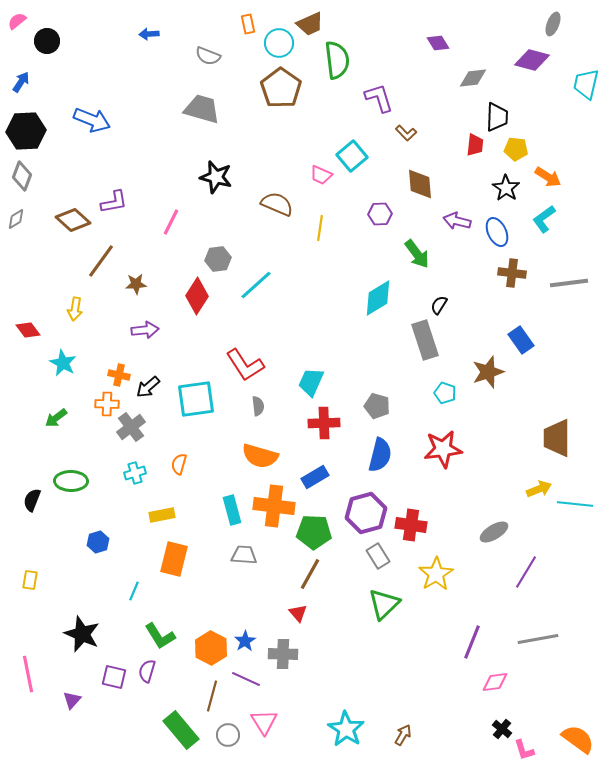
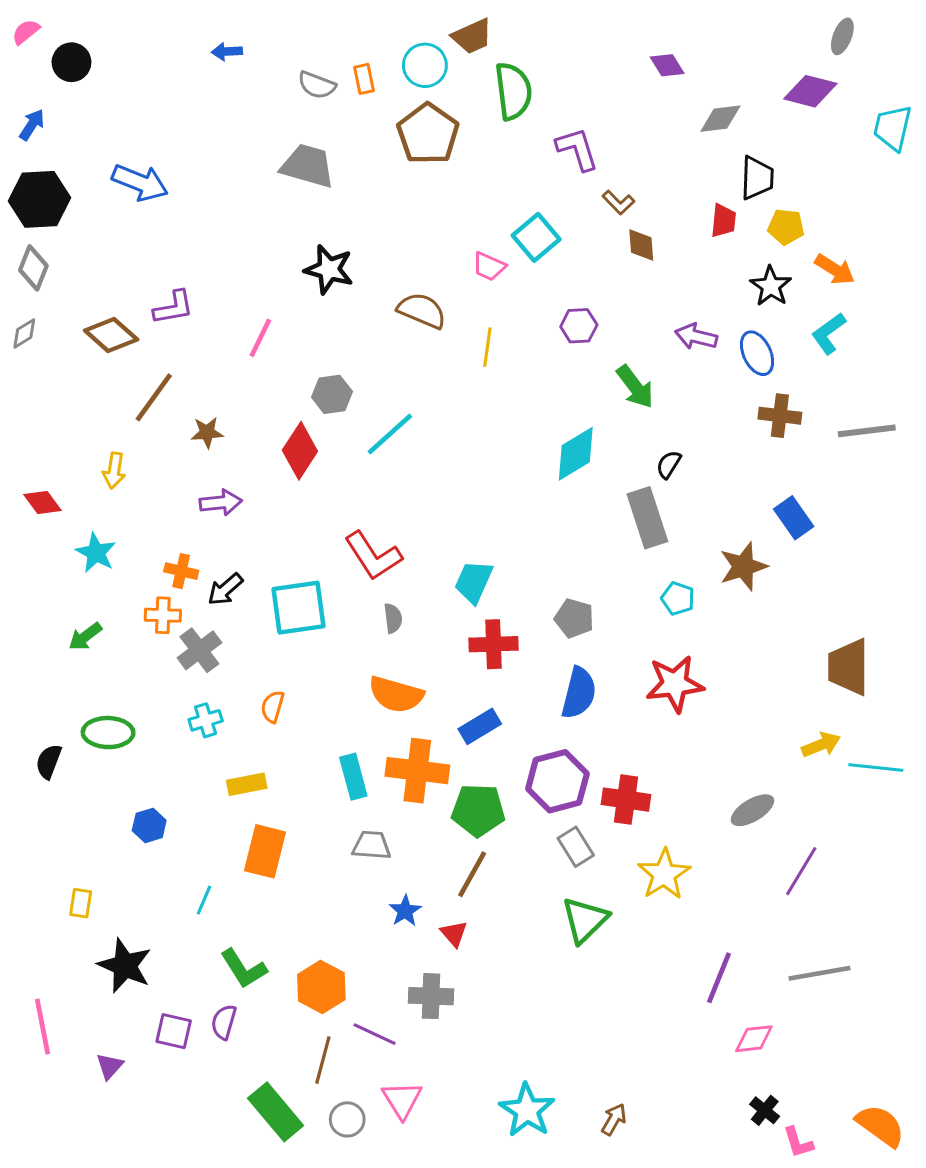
orange rectangle: (248, 24) -> (364, 79), moved
brown diamond: (420, 184) -> (641, 245), moved, size x0.7
yellow rectangle: (30, 580) -> (81, 903), moved
blue star: (245, 641) -> (405, 911), moved

